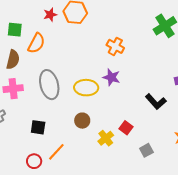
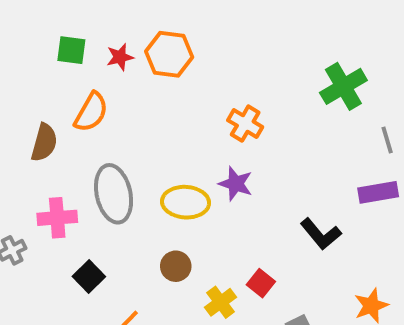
green square: (15, 30) -> (71, 50), moved
pink cross: (13, 89) -> (57, 218), moved
black square: (38, 127) -> (89, 277), turned 35

